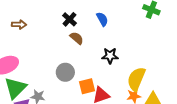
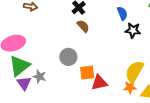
blue semicircle: (102, 19) -> (122, 13), moved
black star: (110, 56) -> (133, 30), moved

